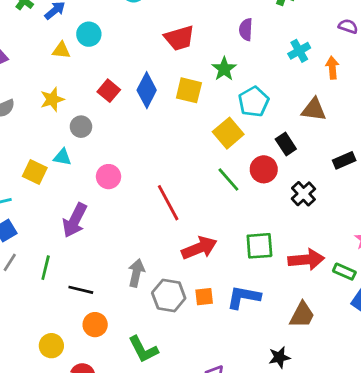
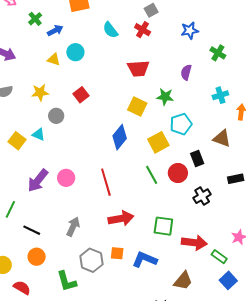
green star: (224, 69) -> (165, 97), turned 30
blue diamond: (147, 90) -> (120, 137), moved
pink circle: (108, 177) -> (66, 178), moved
gray hexagon: (169, 295) -> (91, 260), moved

